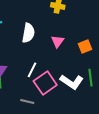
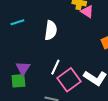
pink triangle: (57, 41) -> (87, 12), moved, turned -32

